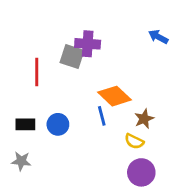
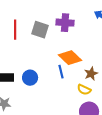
purple cross: (88, 44) -> (65, 23), moved
red line: (37, 72) -> (15, 30), moved

